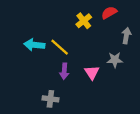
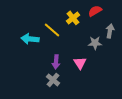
yellow line: (60, 47) -> (52, 30), moved
gray star: (115, 60) -> (95, 43), moved
gray cross: (50, 99) -> (53, 80), moved, turned 32

